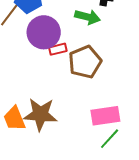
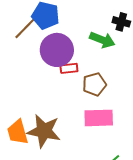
brown pentagon: (85, 62) -> (94, 84), size x0.7
pink rectangle: (105, 116) -> (99, 118), moved

